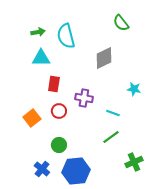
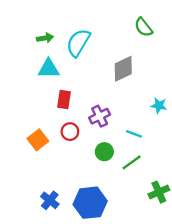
cyan semicircle: (66, 36) -> (78, 43), turned 45
purple cross: (84, 98) -> (100, 116), turned -36
green circle: (59, 145) -> (104, 152), moved

